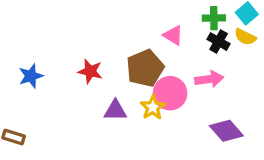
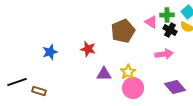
pink triangle: (173, 35) -> (151, 22), moved
brown pentagon: (145, 68) -> (123, 31), moved
pink circle: (170, 93) -> (133, 88), moved

